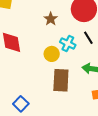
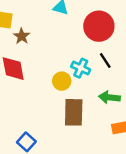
brown star: (51, 19) -> (22, 36), moved

